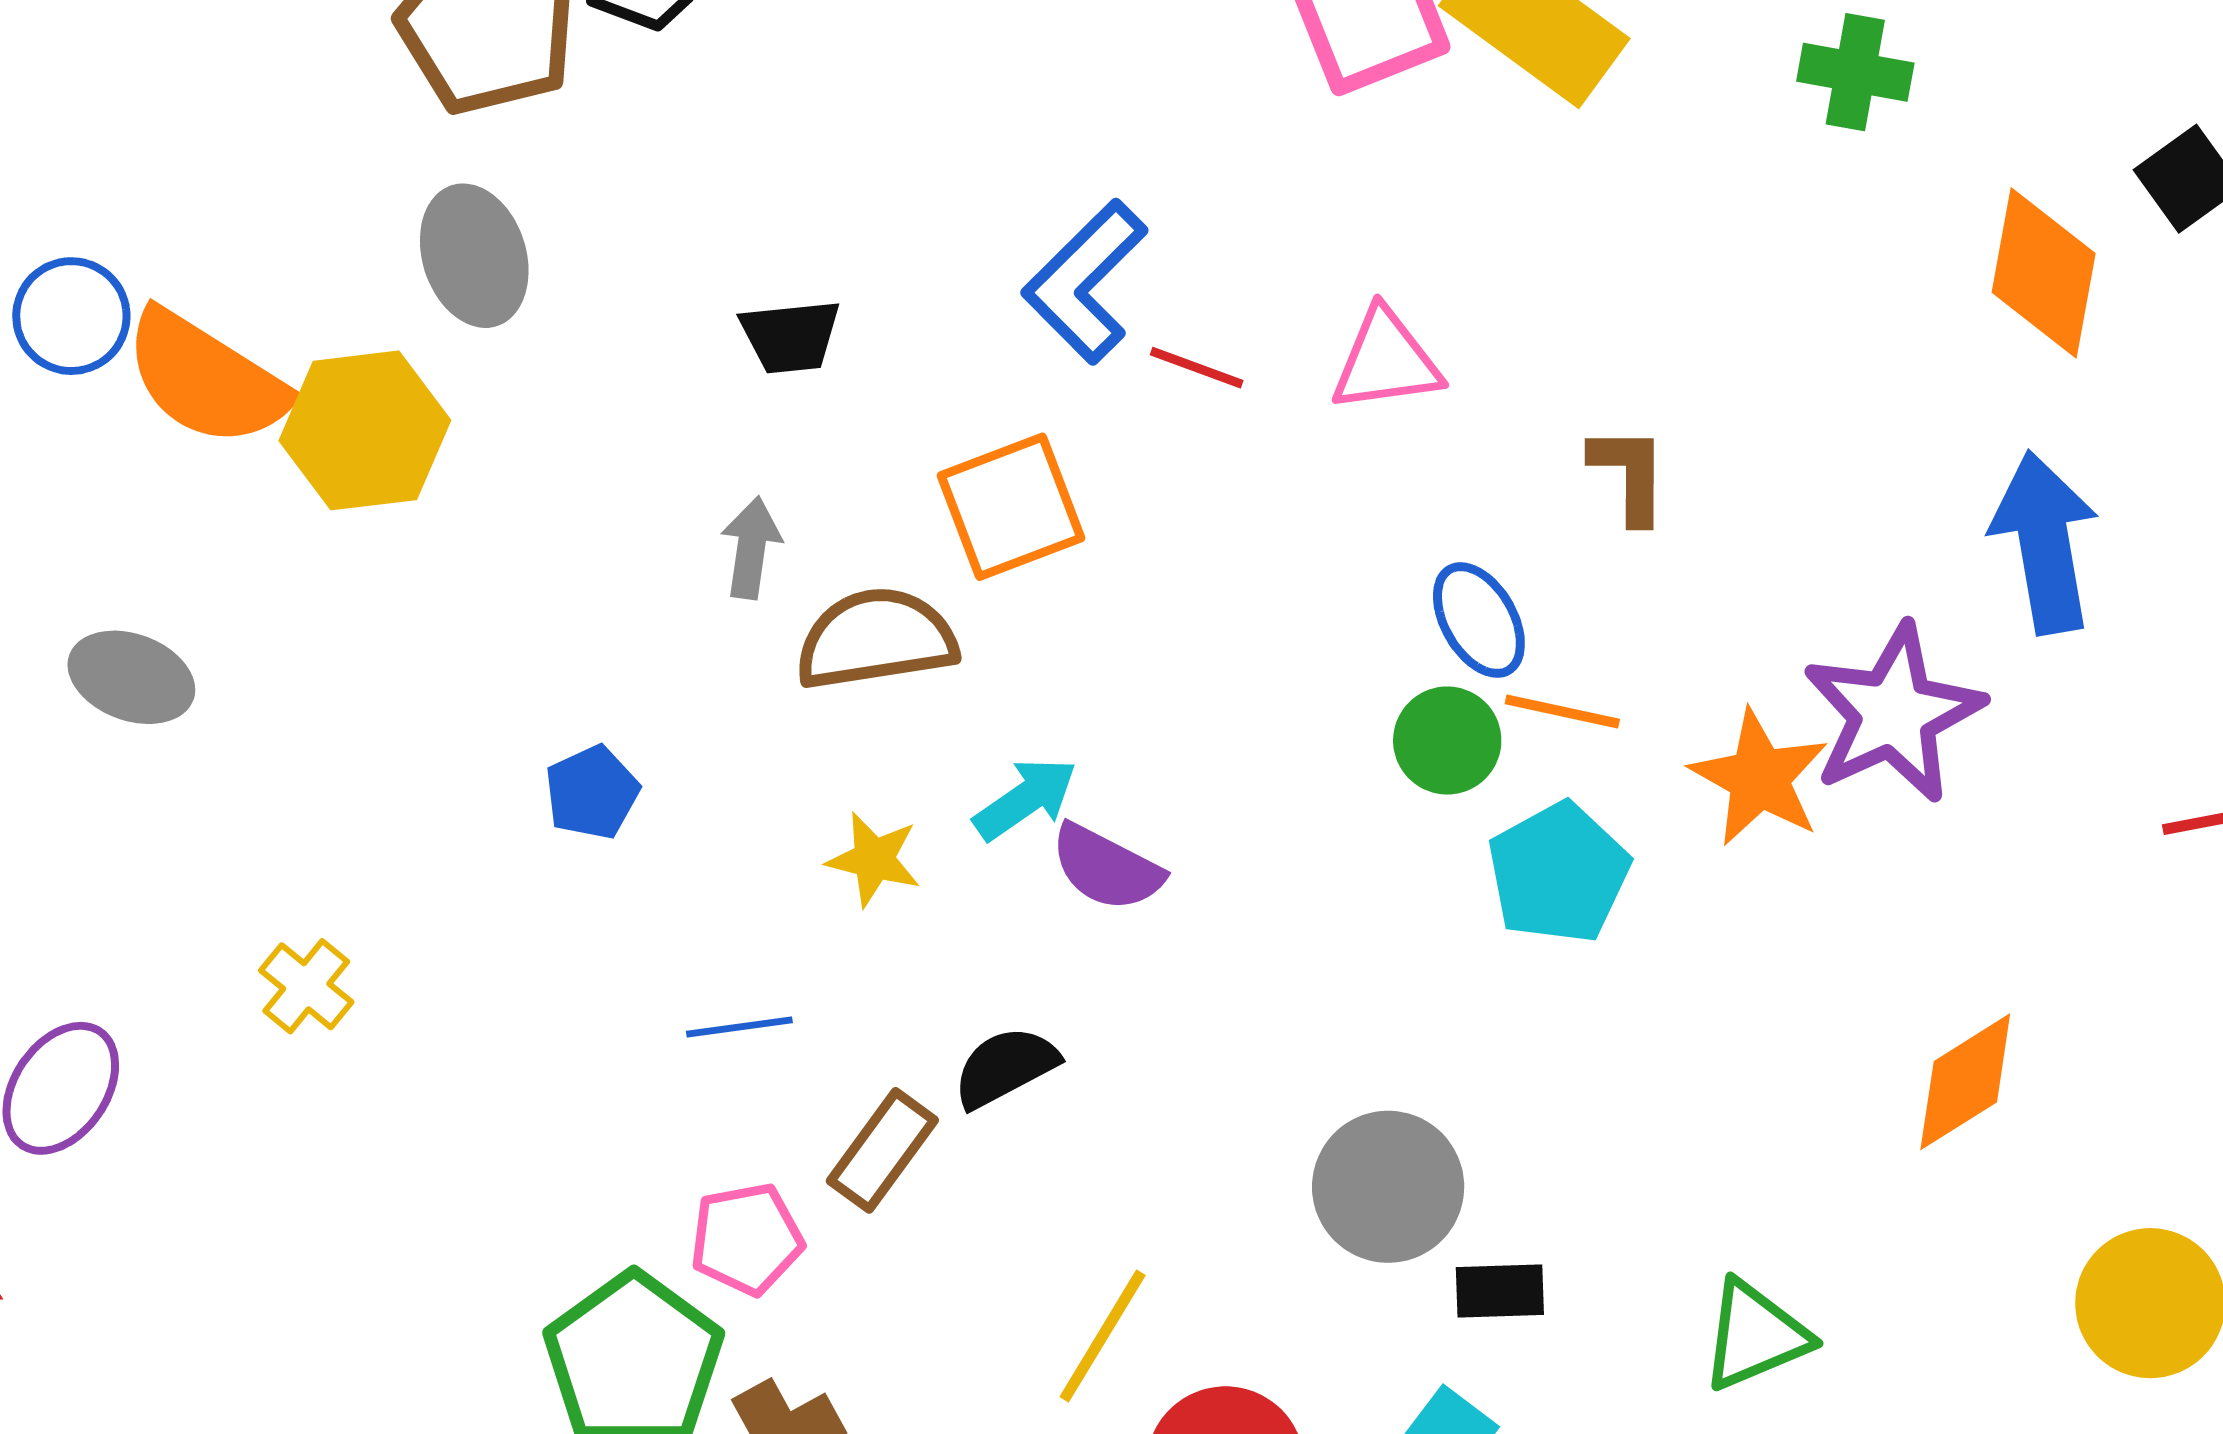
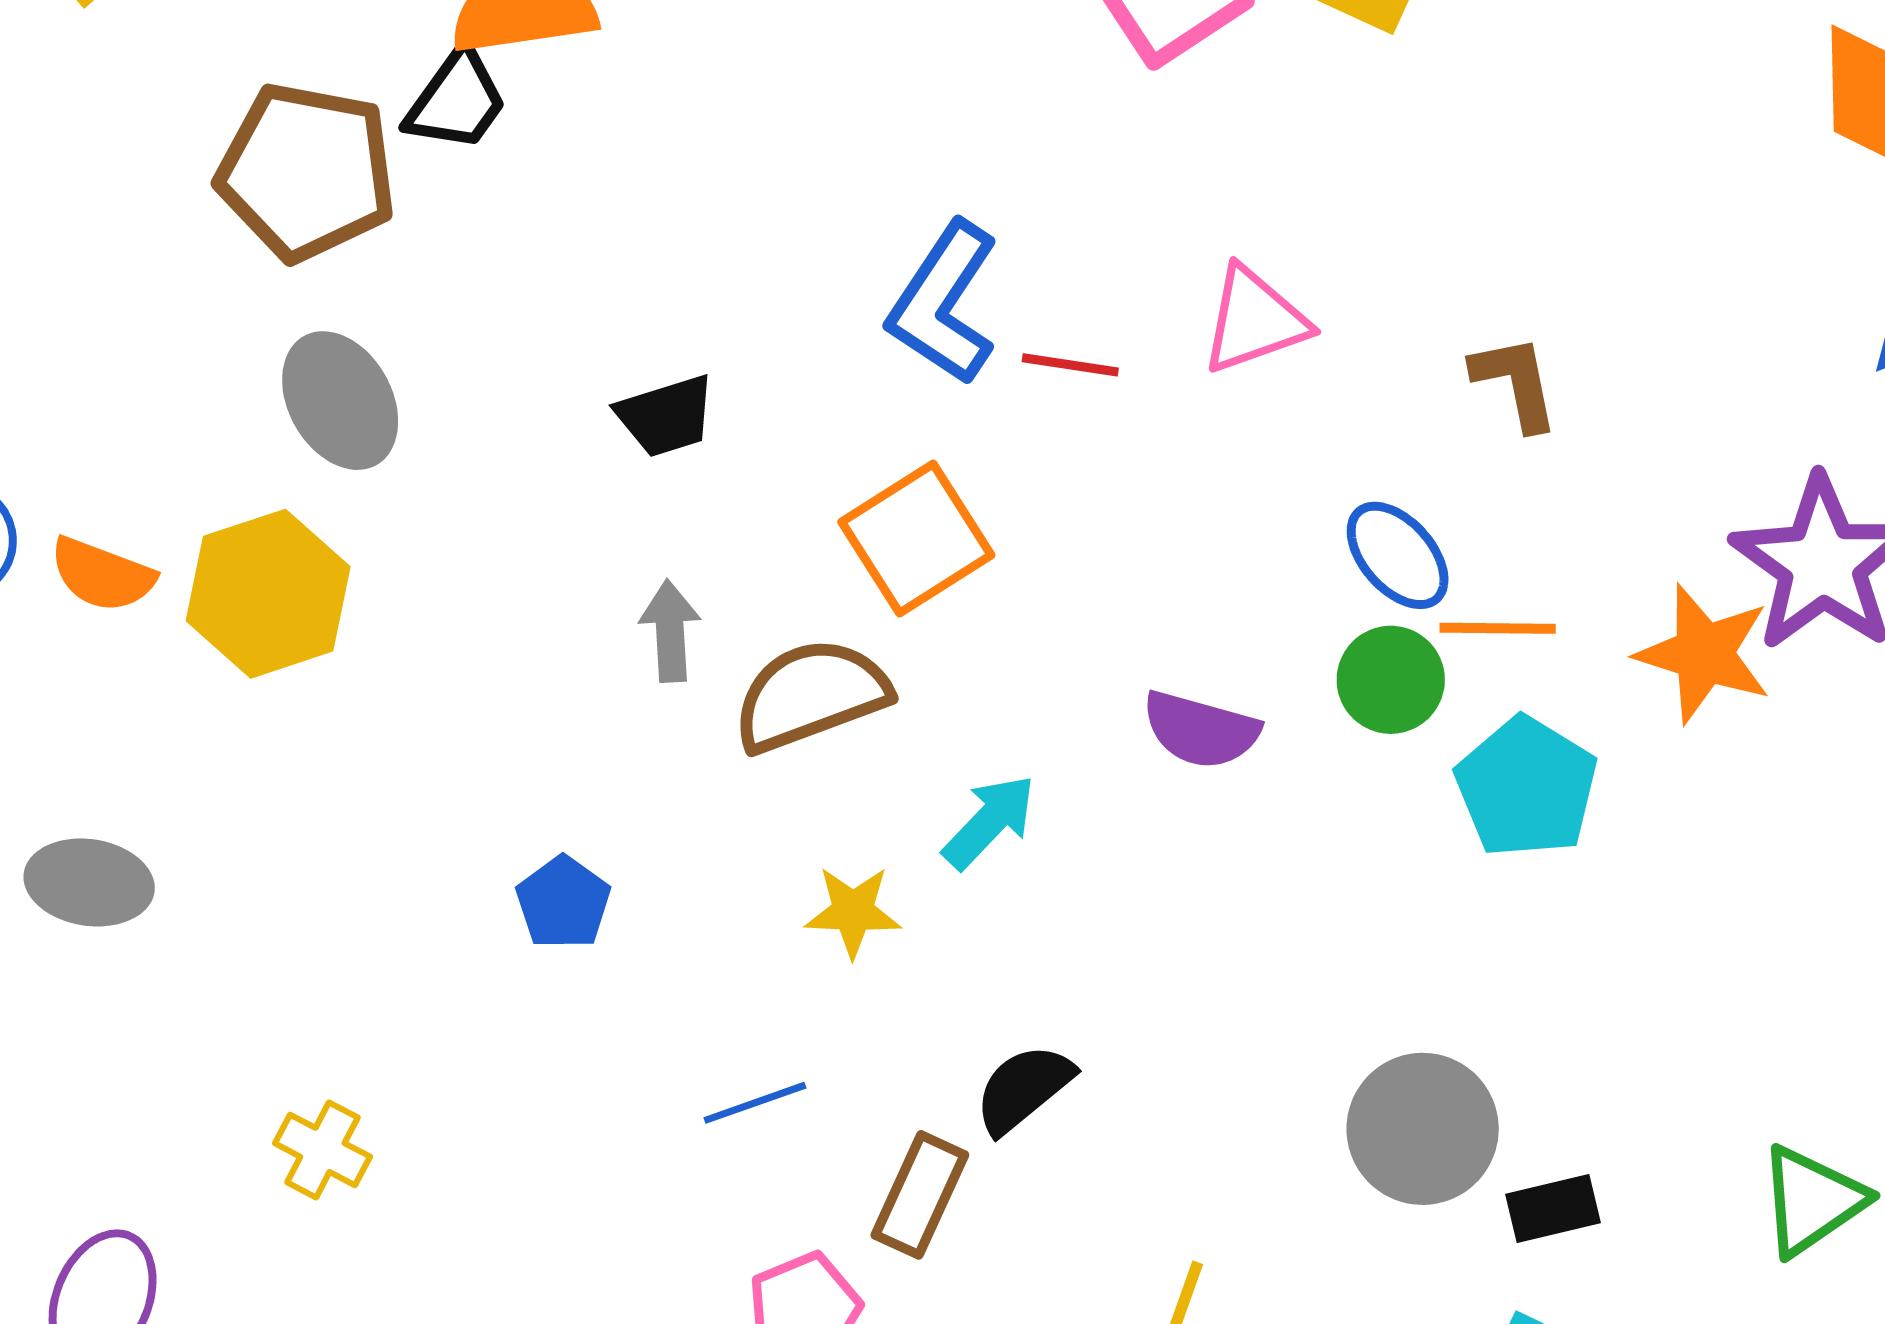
orange semicircle: (206, 378) -> (102, 575), size x0.6
purple semicircle: (1107, 868) -> (1201, 730), moved

